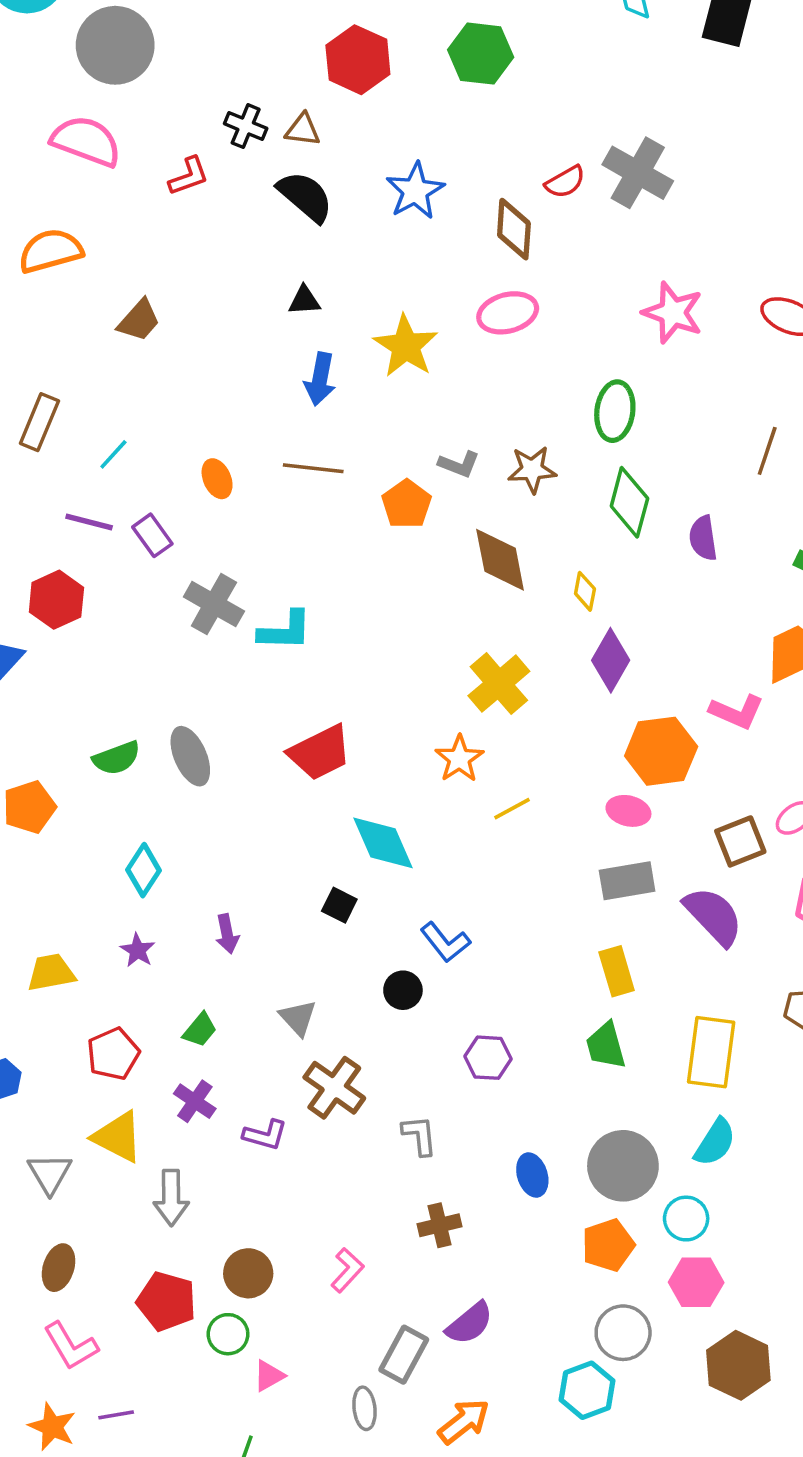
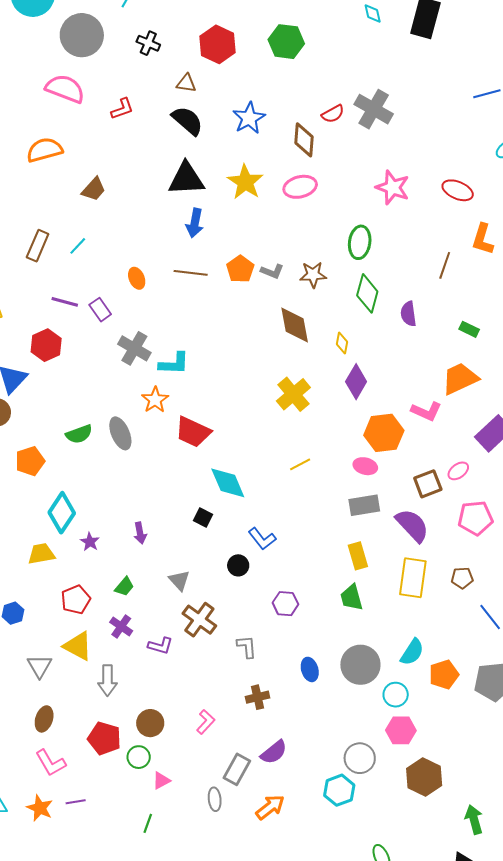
black cross: (246, 126) -> (148, 43), moved
black triangle: (304, 300) -> (186, 179), size x2.0
yellow star: (406, 346) -> (245, 182), moved
cyan line: (113, 454) -> (78, 246), moved
orange pentagon: (407, 504) -> (240, 269), moved
red trapezoid: (320, 752) -> (193, 432), turned 51
orange star: (459, 759) -> (155, 400), moved
cyan diamond: (143, 870) -> (62, 513), moved, size x1.4
yellow rectangle: (711, 1052) -> (413, 578), moved
orange pentagon: (608, 1245) -> (444, 675), moved

